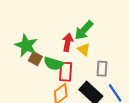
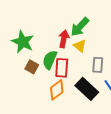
brown square: (35, 59) -> (32, 67), moved
green semicircle: (54, 64) -> (50, 60), turned 96

